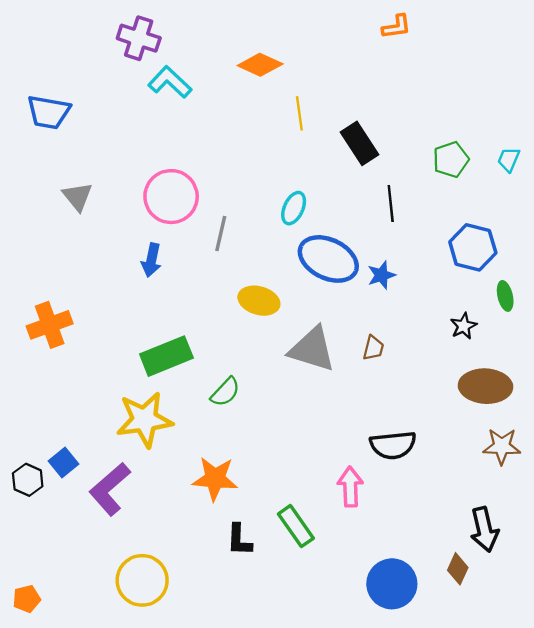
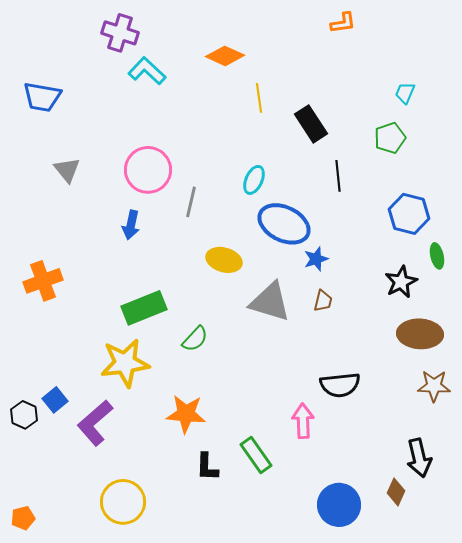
cyan trapezoid: (509, 160) -> (405, 93), moved
blue star: (381, 275) -> (316, 259), moved
black star: (464, 326) -> (401, 282), size x1.4

